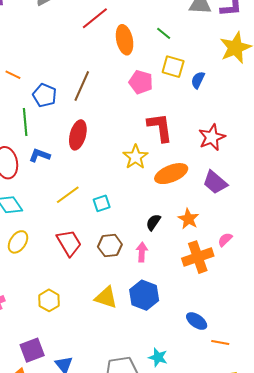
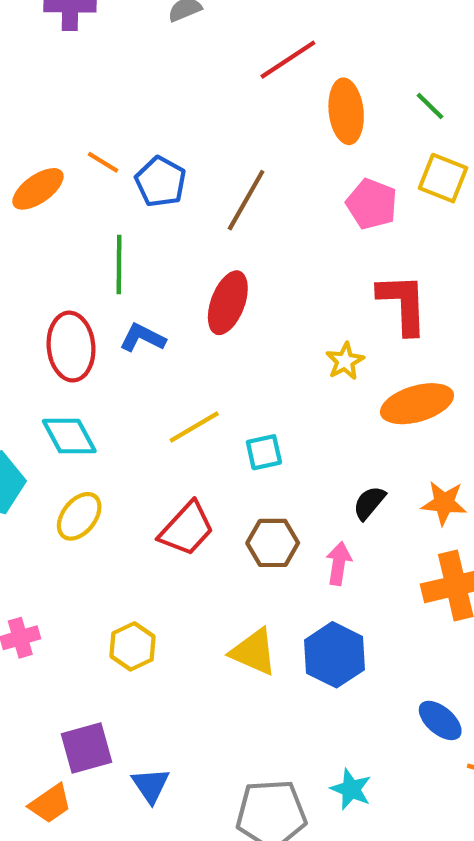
blue pentagon: (45, 95) -> (161, 182), moved
yellow star: (135, 157) -> (345, 361), size x0.7
orange star: (188, 219) -> (444, 503), turned -30
red trapezoid: (69, 243) -> (187, 529), turned 68

